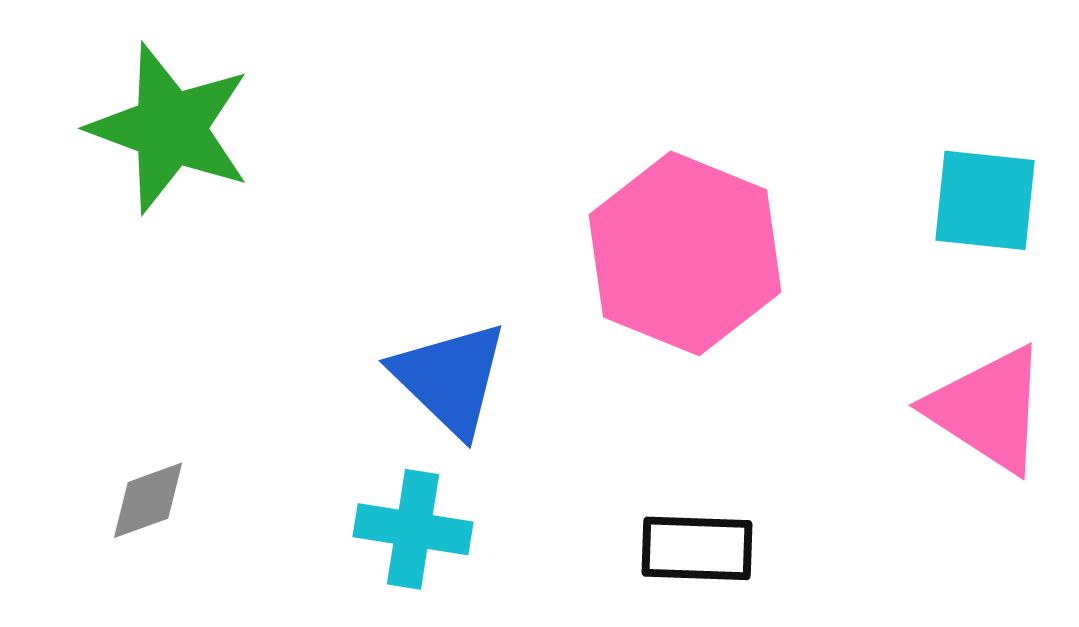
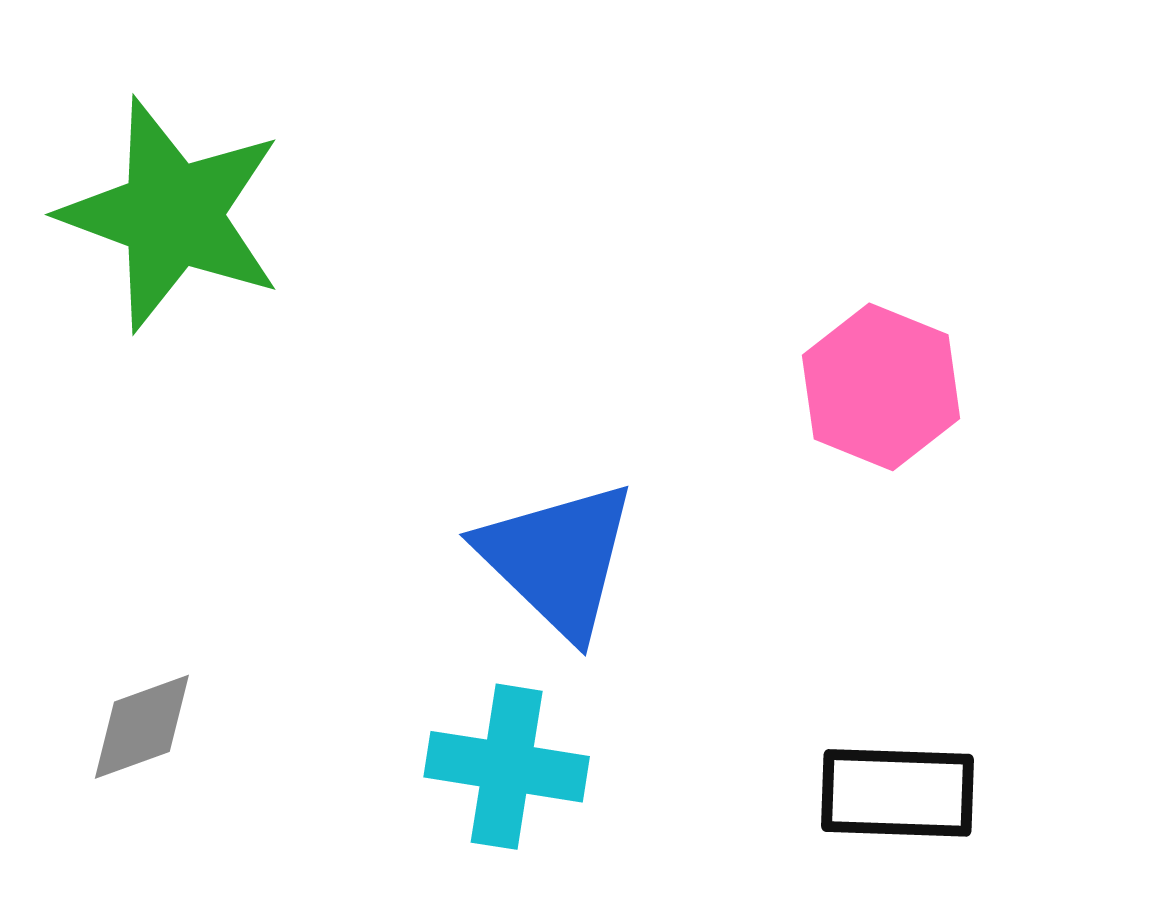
pink hexagon: (685, 253) -> (881, 387), size x0.6

